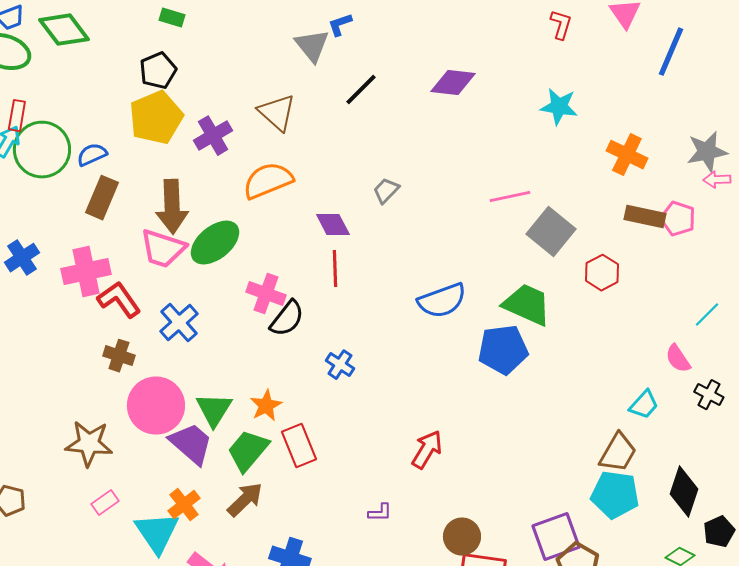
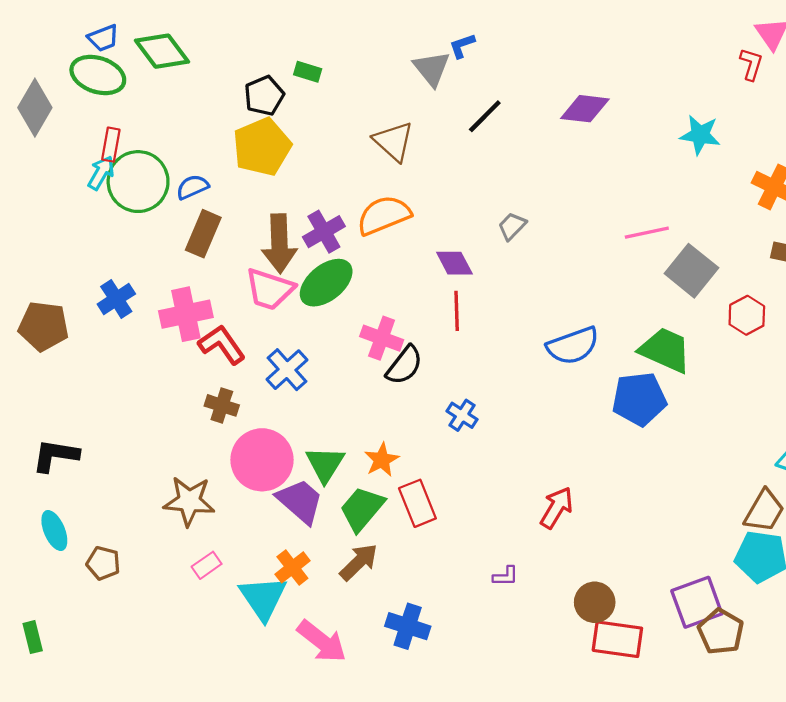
green rectangle: (172, 18) -> (308, 72), moved
red L-shape: (561, 25) -> (751, 64), moved
purple cross: (213, 136) -> (324, 232), moved

